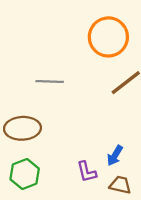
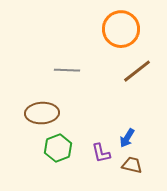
green hexagon: (25, 174) -> (58, 148), moved

